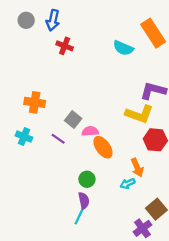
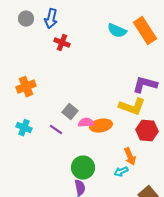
cyan semicircle: (123, 48) -> (117, 31), moved
orange cross: (35, 102) -> (26, 87), moved, turned -30
orange ellipse: (103, 147) -> (101, 126), moved, turned -65
green circle: (87, 179) -> (83, 168), size x1.5

